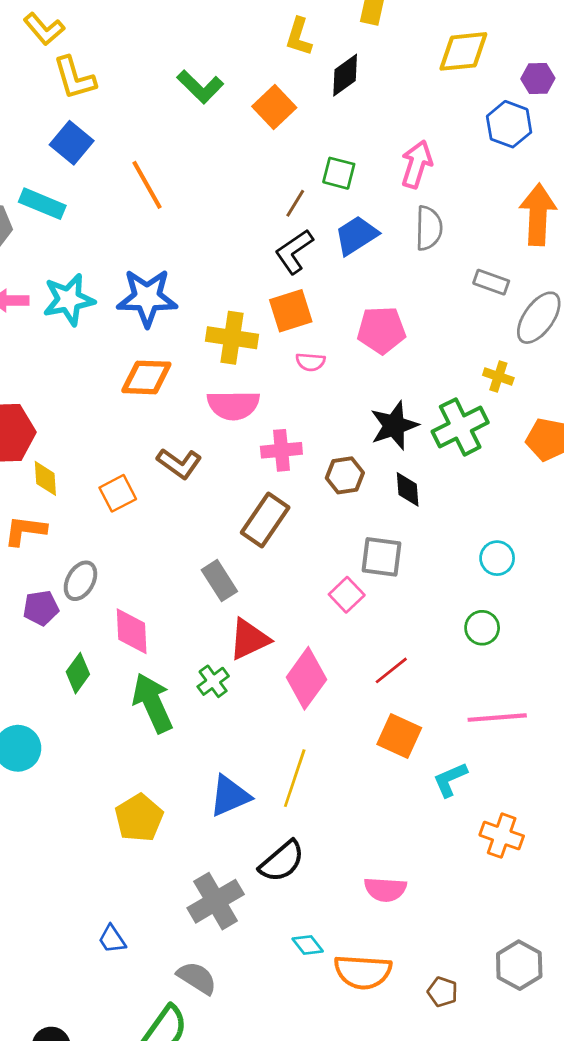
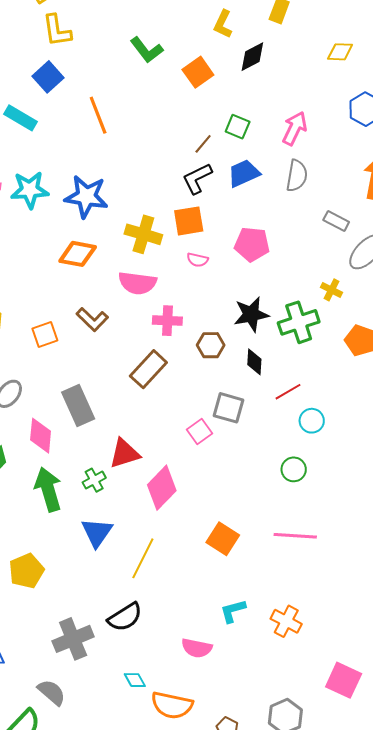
yellow diamond: (463, 51) -> (340, 52), size x0.7
gray rectangle: (219, 581) -> (78, 406), moved, size x1.4
red line: (391, 670) -> (288, 392), moved
cyan L-shape: (450, 780) -> (233, 611), moved
blue triangle: (230, 796) -> (97, 532), moved, turned -40

